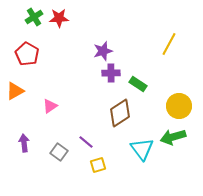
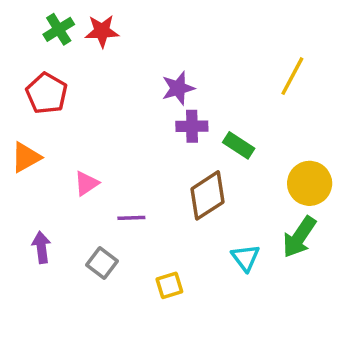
green arrow: (173, 137) -> (299, 237), turned -40
purple line: (86, 142) -> (131, 218), moved, turned -42
cyan triangle: (142, 149) -> (246, 258), size x0.7

